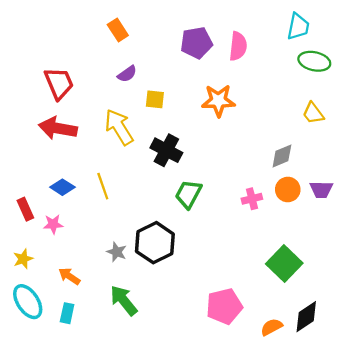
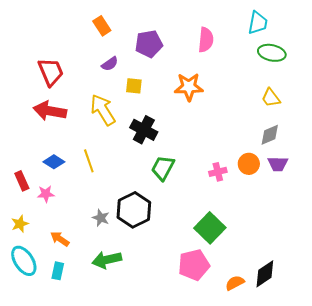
purple pentagon: (196, 43) -> (149, 44), moved
gray diamond: (282, 156) -> (270, 135), moved
green square: (284, 263) -> (210, 228), moved
green arrow: (124, 300) -> (107, 260), turned -64

